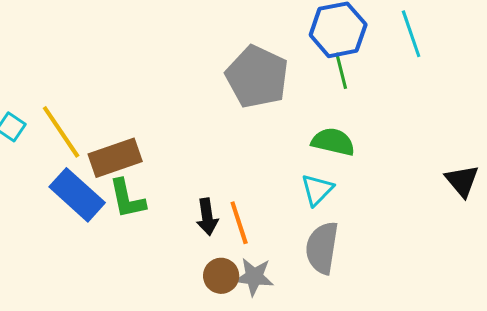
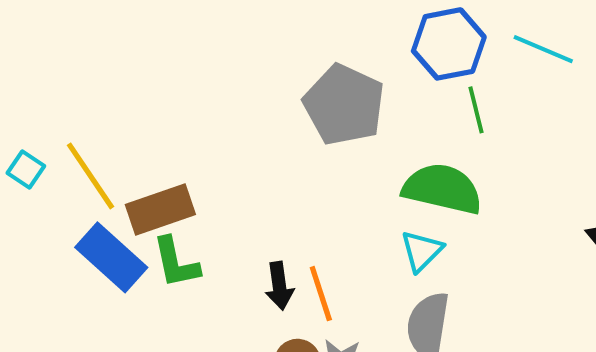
cyan line: (411, 34) -> (543, 49), turned -48
green line: (341, 71) -> (476, 110), moved
green semicircle: (333, 142) -> (442, 189), size x1.4

